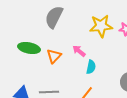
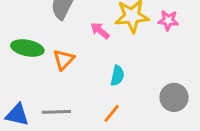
pink arrow: (79, 51) -> (100, 31), moved

